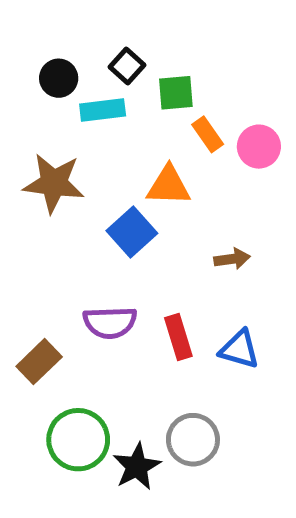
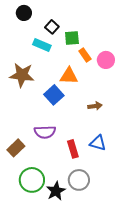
black circle: (59, 78) -> (24, 13), moved
cyan rectangle: (103, 110) -> (42, 45), turned 30
red rectangle: (178, 337) -> (73, 149), moved

